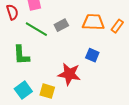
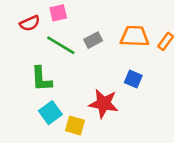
red semicircle: (12, 12) -> (30, 23), turned 84
cyan square: (23, 90) -> (50, 113), moved

